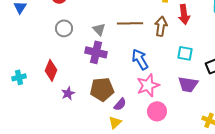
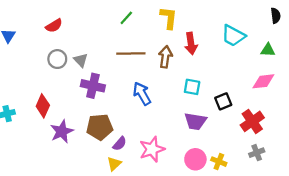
gray triangle: (99, 29) -> (81, 60), moved
pink star: (148, 85) -> (152, 149), moved
purple star: (68, 93) -> (62, 131), size x1.5
pink circle: (157, 111) -> (195, 159), moved

